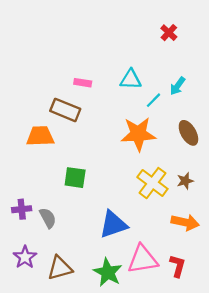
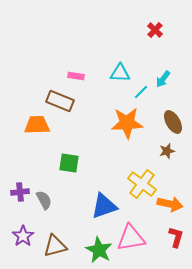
brown star: (185, 181) -> (167, 151), moved
yellow cross: (152, 183) -> (142, 184), moved
red L-shape: (178, 266) -> (176, 237), moved

